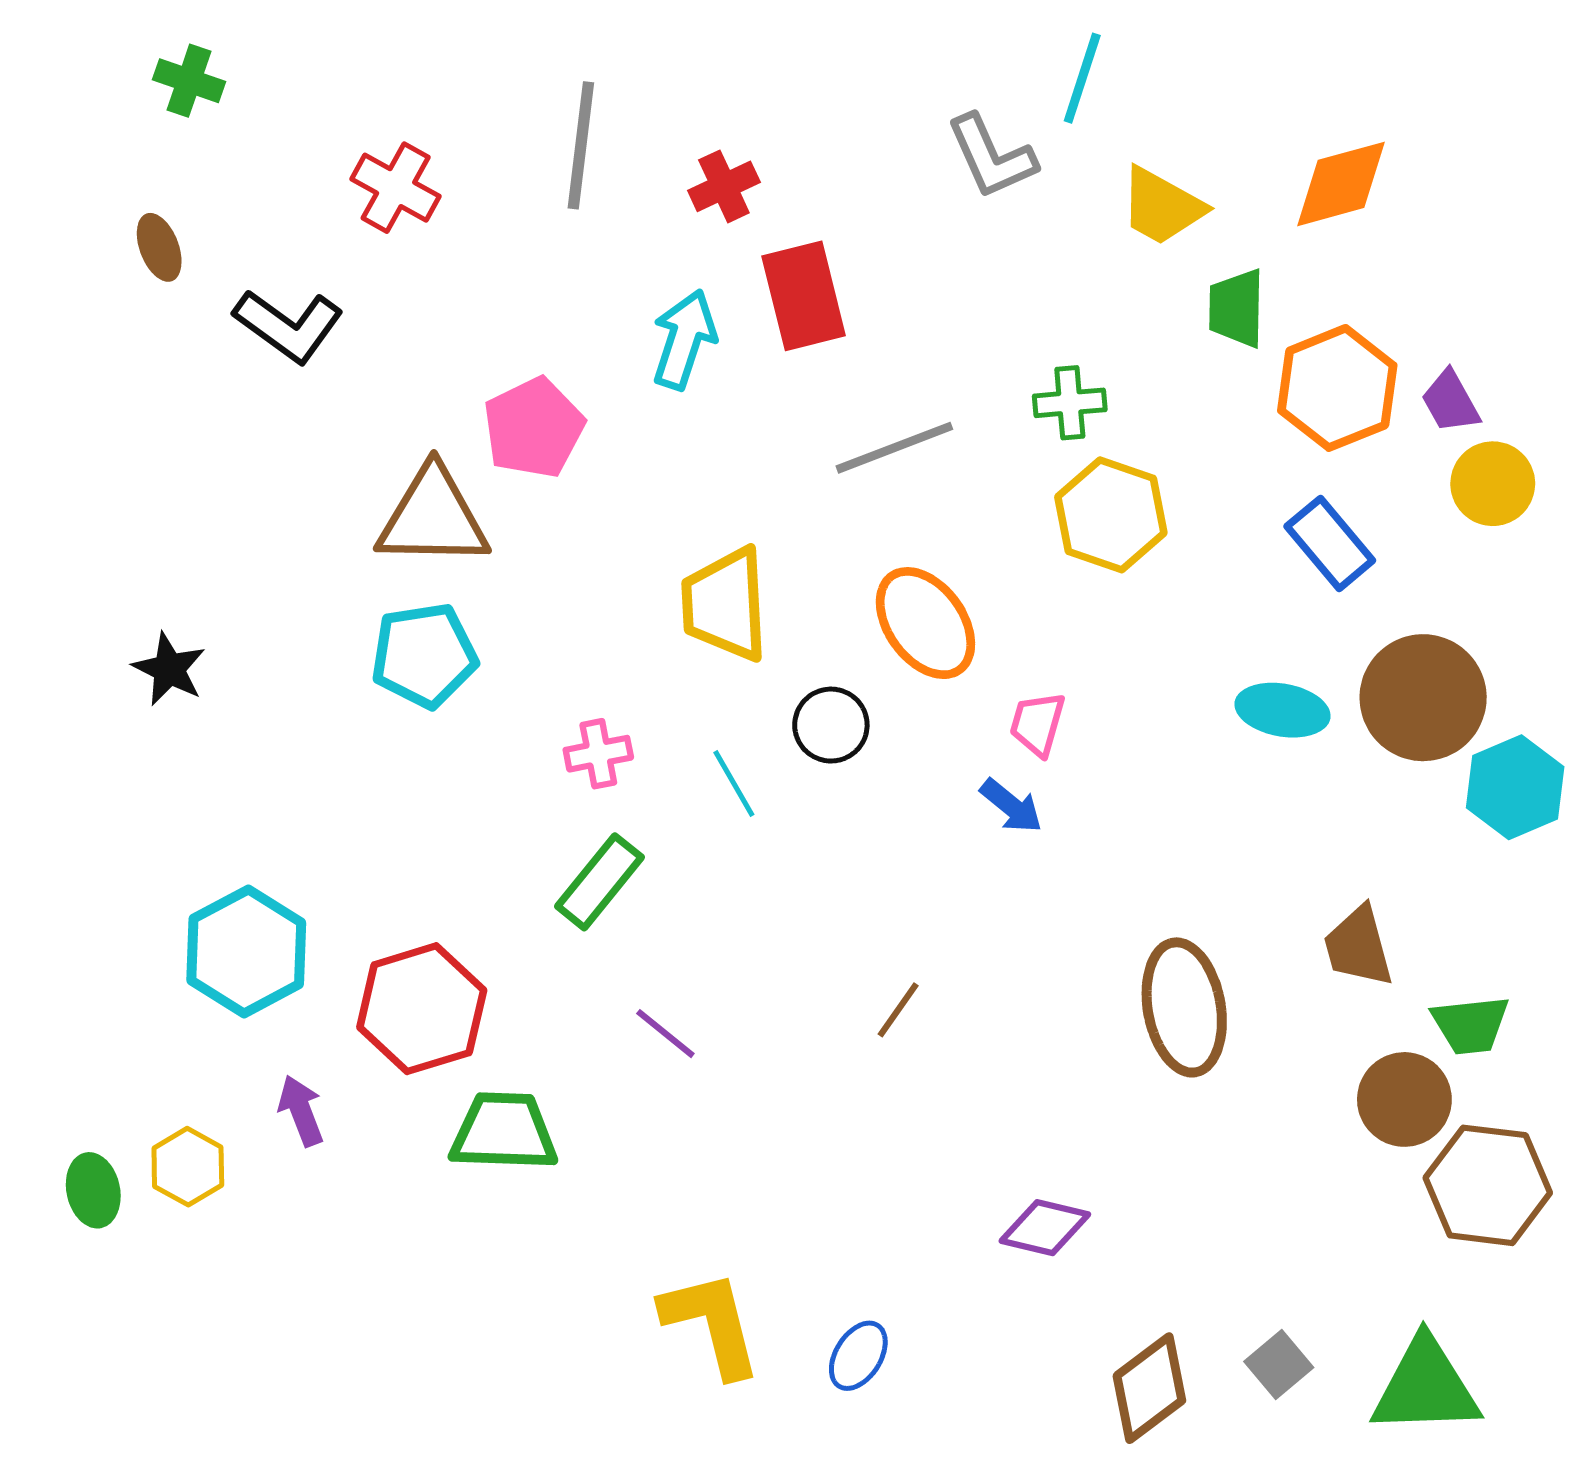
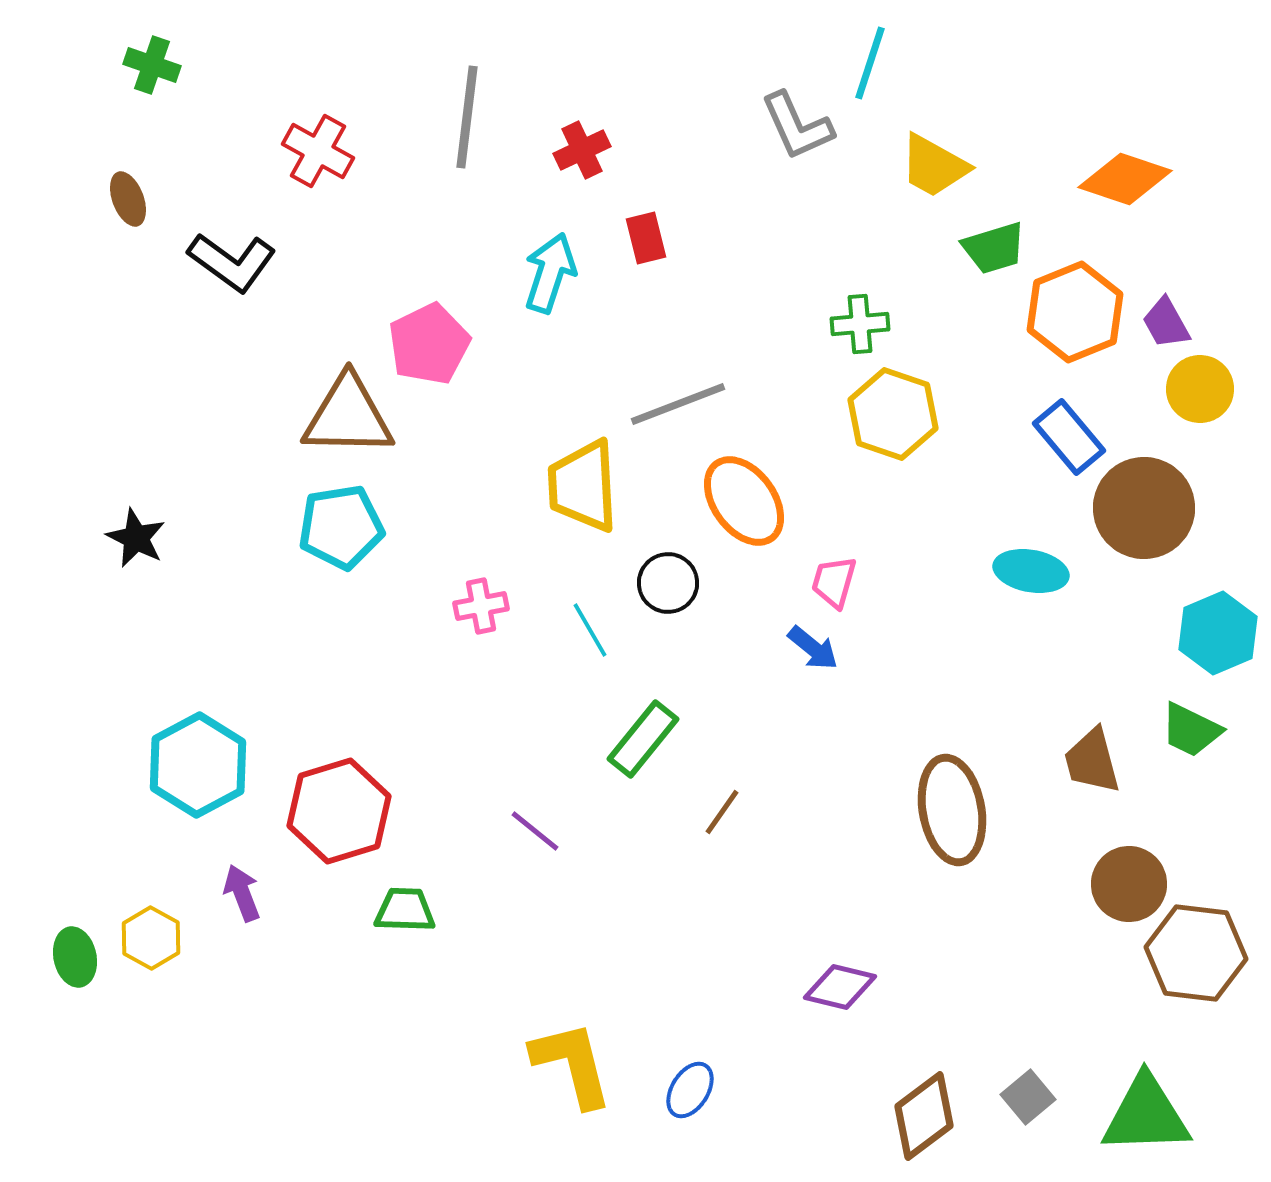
orange diamond: (1341, 184) -> (1125, 179), moved, turned 34
red rectangle: (804, 296) -> (646, 238), size x0.6
green trapezoid: (1236, 308) -> (994, 248), turned -108
gray line: (894, 448) -> (678, 404), moved
brown circle: (1423, 698) -> (1144, 508), moved
green rectangle: (600, 882) -> (643, 739), moved
green trapezoid: (1470, 1025) -> (1191, 730), moved, turned 32
green trapezoid: (504, 1132) -> (405, 910), size x0.7

